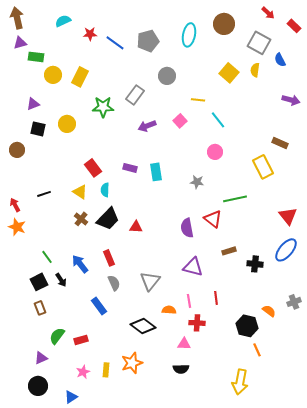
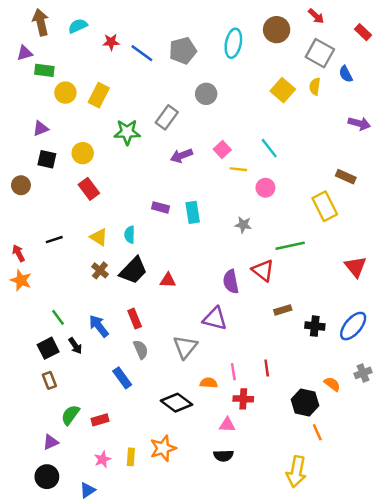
red arrow: (268, 13) -> (316, 16), moved
brown arrow: (17, 18) -> (41, 22), moved
yellow line: (198, 100) -> (238, 169), moved
red rectangle: (93, 168) -> (89, 189), moved
blue ellipse: (286, 250) -> (353, 326), moved
purple triangle: (193, 267) -> (215, 319), moved

